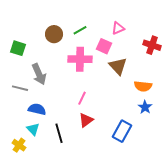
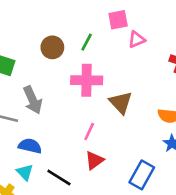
green line: (80, 30) -> (87, 42), turned -32
pink square: (104, 46) -> (118, 20), moved, turned -35
brown triangle: (118, 66) -> (121, 103), moved
black line: (59, 133) -> (59, 178), turned -42

